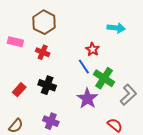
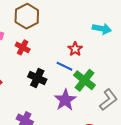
blue line: (84, 67) -> (64, 66), turned -35
black cross: (47, 85) -> (37, 78), moved

